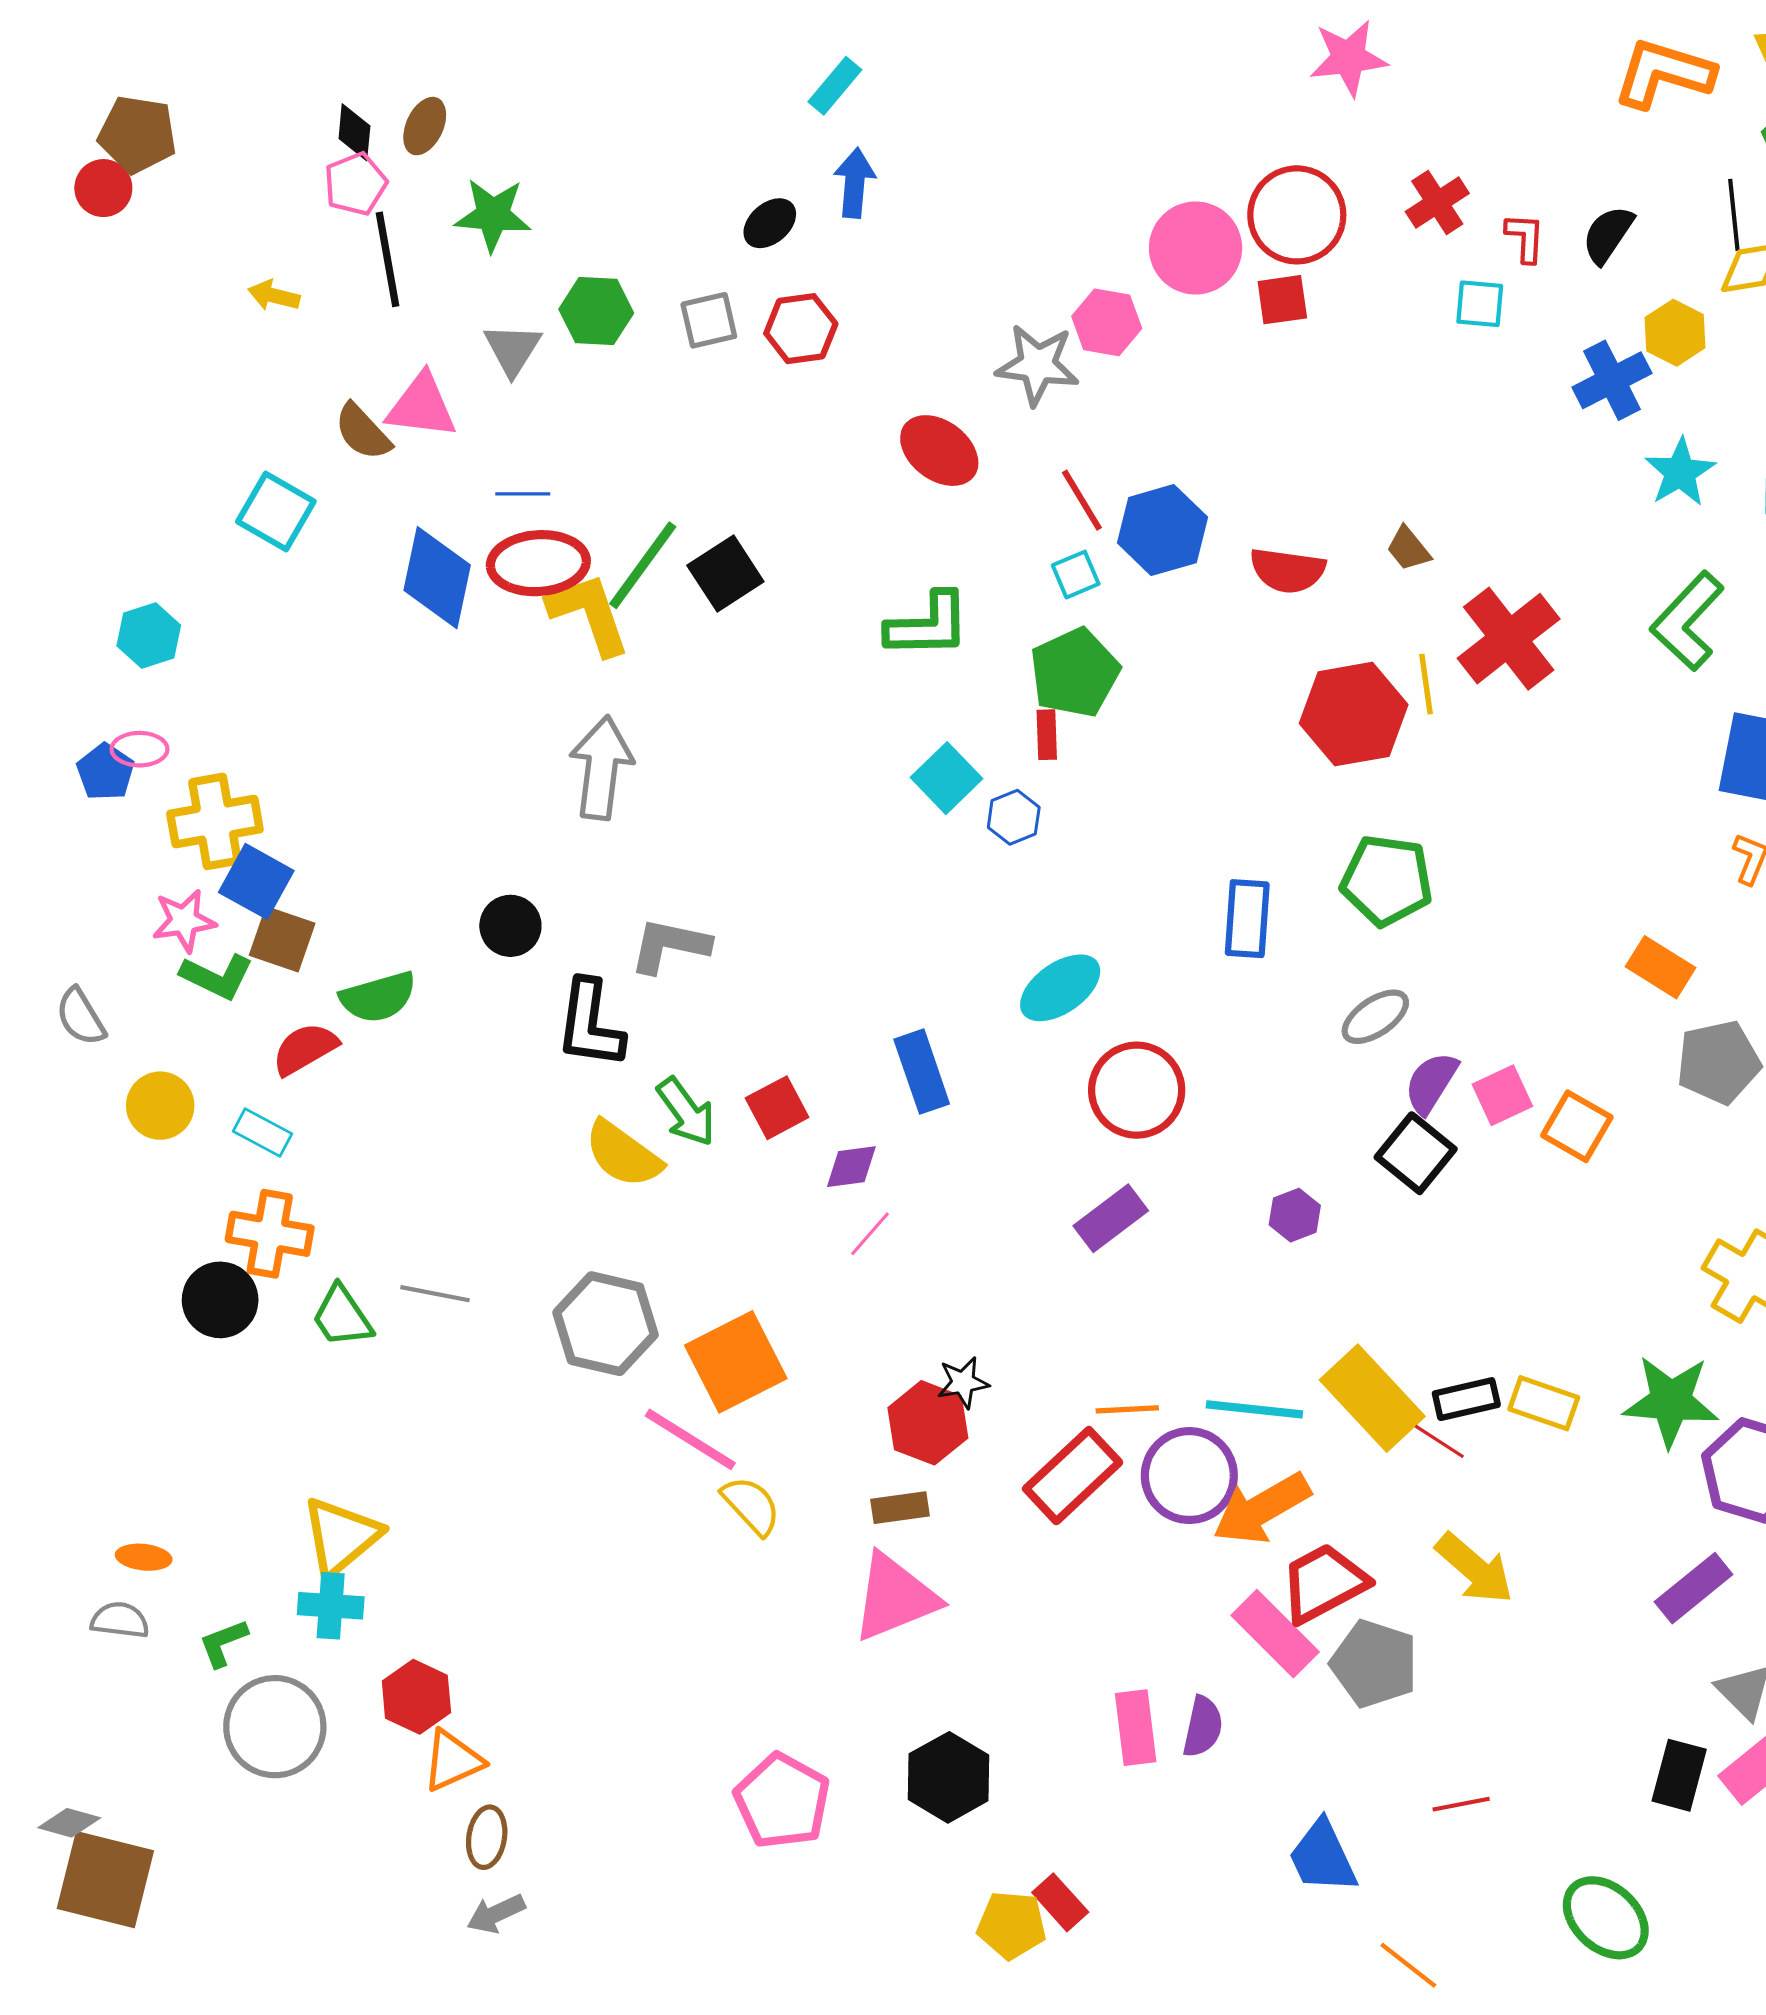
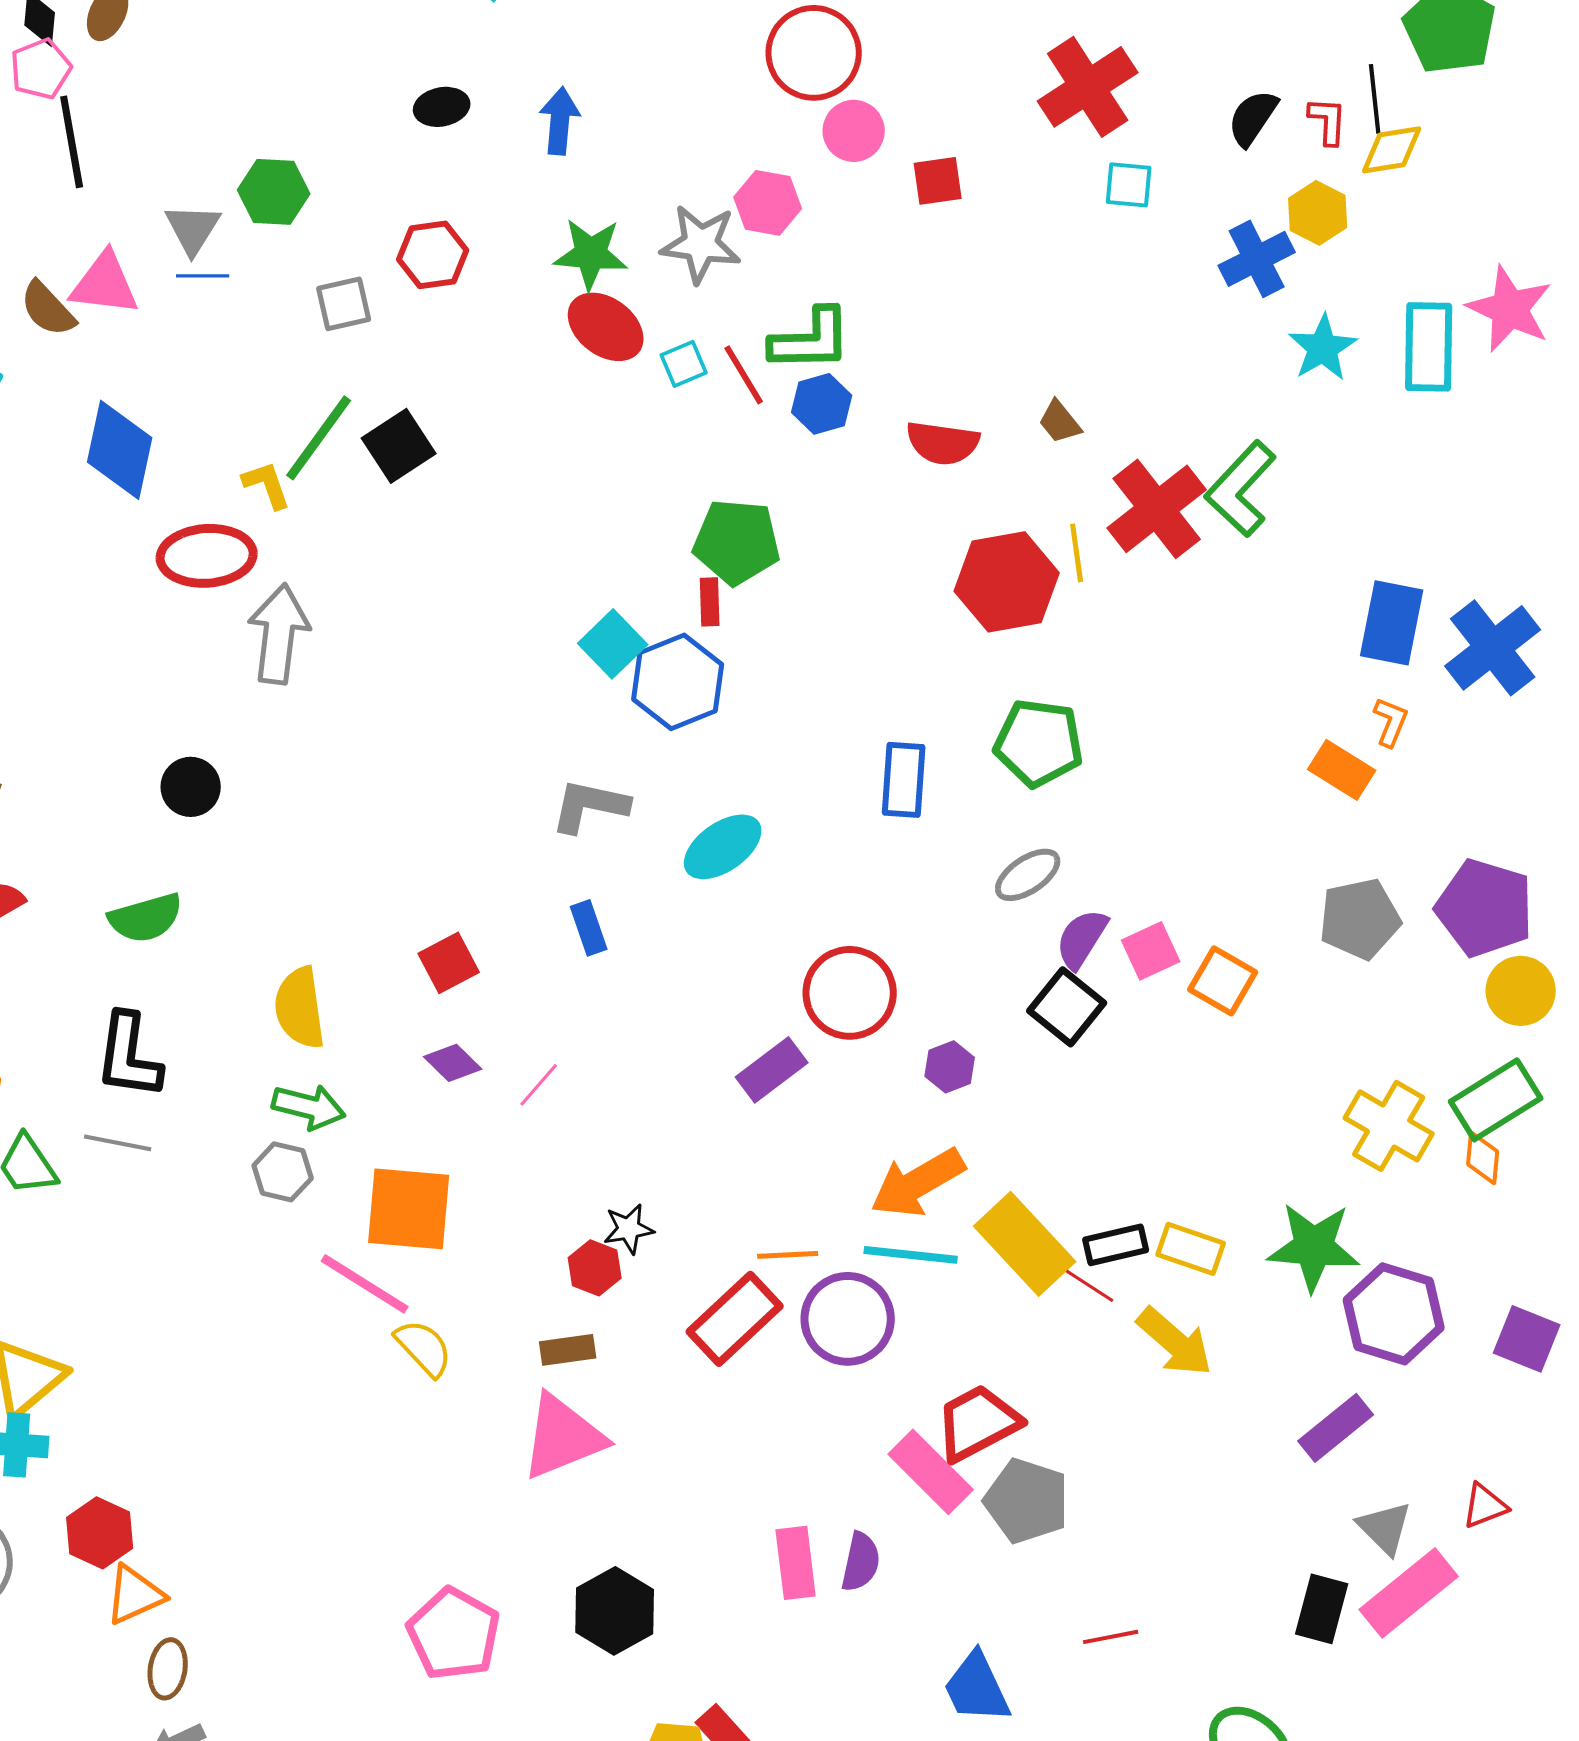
blue arrow: (855, 183) -> (560, 121), moved
red cross: (1437, 203) -> (1088, 87), size x1.6
green star: (493, 215) -> (591, 254), moved
red circle: (1297, 215) -> (814, 53), moved
black ellipse: (770, 223) -> (442, 107), turned 30
red L-shape: (1525, 238) -> (1328, 121), moved
pink circle: (1196, 248) -> (854, 131), size x0.7
gray square: (709, 320) -> (344, 304), moved
red hexagon: (801, 329) -> (433, 255), moved
blue line: (523, 494) -> (203, 276), moved
blue hexagon: (1162, 530) -> (822, 404), size x0.7
red ellipse: (538, 563) -> (207, 556), moved
cyan square: (1076, 575) -> (684, 364), moved
yellow L-shape: (589, 614) -> (267, 485), size x0.6
green L-shape: (1687, 621) -> (1241, 489), moved
green L-shape: (928, 625) -> (811, 340), moved
green pentagon: (1075, 673) -> (737, 542), turned 30
blue hexagon: (1014, 817) -> (678, 682), size x1.8
gray L-shape: (670, 945) -> (590, 806), moved
orange rectangle: (1661, 967) -> (1342, 770), moved
green semicircle: (378, 997) -> (146, 918), moved
black L-shape: (590, 1024) -> (129, 1056), moved
blue rectangle: (922, 1072) -> (589, 928), size x0.7
red circle: (1137, 1090) -> (850, 993), moved
green arrow: (686, 1112) -> (309, 1107), moved, turned -40
yellow semicircle: (623, 1154) -> (300, 1008), turned 46
purple diamond: (851, 1167) -> (453, 1063), moved, turned 52
gray hexagon: (606, 1324) -> (283, 1172), size x0.6
orange square: (736, 1362) -> (409, 1209), turned 32
red hexagon: (928, 1423) -> (595, 1268), size x0.7
orange arrow: (1262, 1509) -> (918, 1183), moved
yellow arrow: (1475, 1569) -> (1175, 1342), moved

